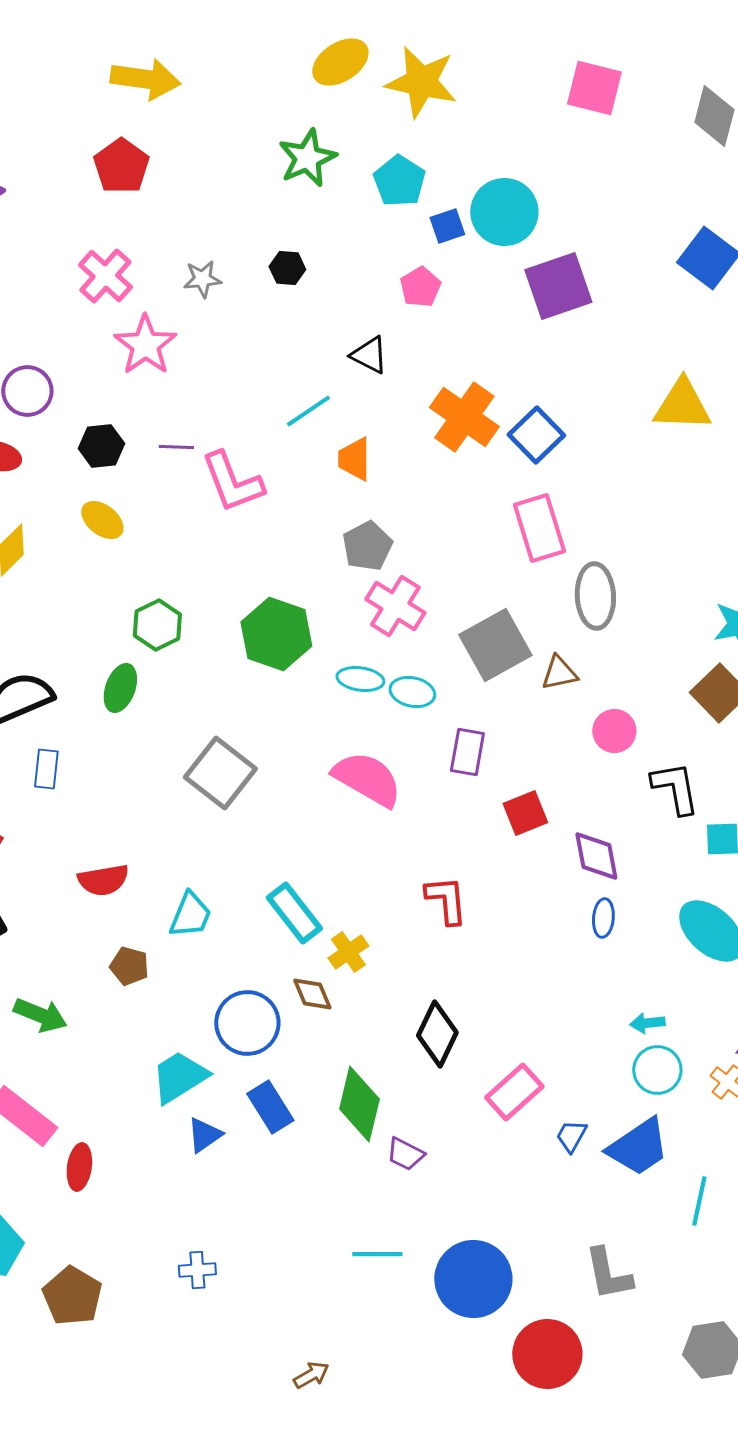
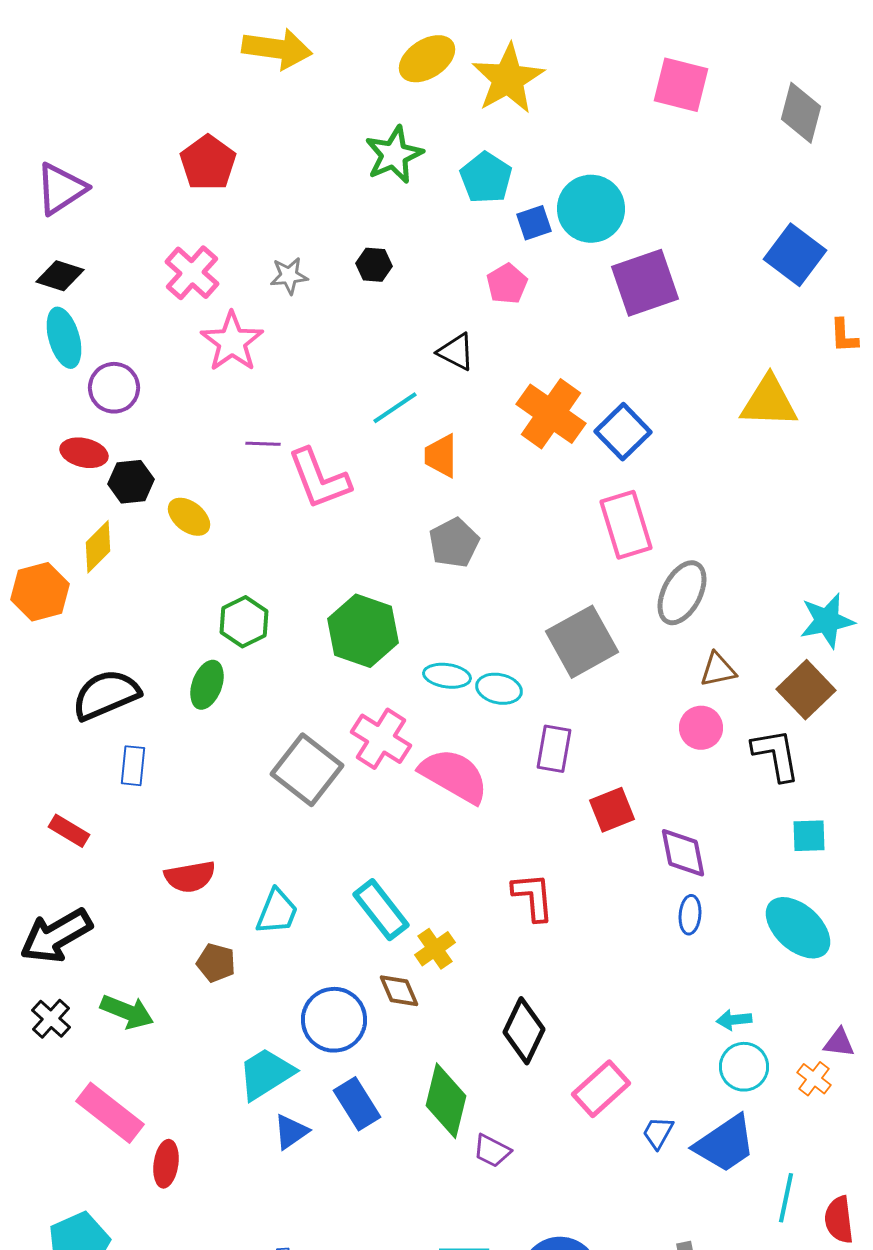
yellow arrow: (145, 79) -> (277, 49), moved
yellow star: (421, 82) -> (508, 79), turned 30
black hexagon: (101, 446) -> (131, 482), moved
gray ellipse: (595, 596) -> (682, 593), turned 30
pink cross: (395, 606) -> (381, 739), moved
brown triangle: (559, 673) -> (718, 670), moved
black L-shape: (675, 788) -> (776, 755), moved

